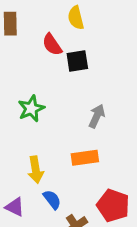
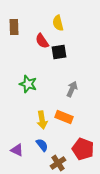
green star: (31, 109) -> (28, 84), turned -30
orange rectangle: (85, 158) -> (64, 117), turned 30
yellow arrow: (36, 170) -> (42, 120), moved

